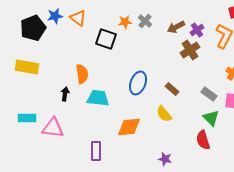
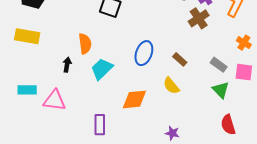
cyan trapezoid: (98, 98) -> (102, 69), turned -50
red semicircle: (203, 140) -> (228, 125), moved

